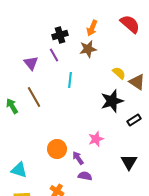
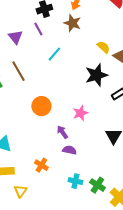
brown star: (88, 49) -> (72, 23), turned 30
cyan line: (70, 80) -> (54, 54), turned 35
orange circle: (57, 149) -> (41, 106), moved

